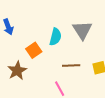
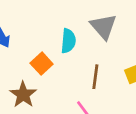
brown line: (71, 65) -> (95, 77), turned -72

